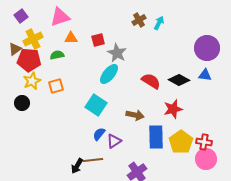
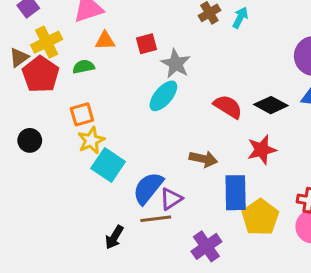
red pentagon: (29, 60) -> (40, 74), turned 30
yellow star: (32, 81) -> (91, 140), moved
cyan square: (96, 105) -> (108, 165), moved
blue semicircle: (99, 134) -> (148, 188), size x1.6
yellow pentagon: (181, 142) -> (260, 217), moved
brown line: (93, 160) -> (156, 219), moved

